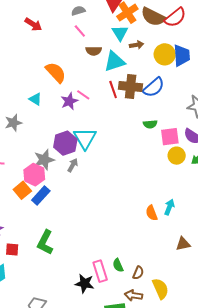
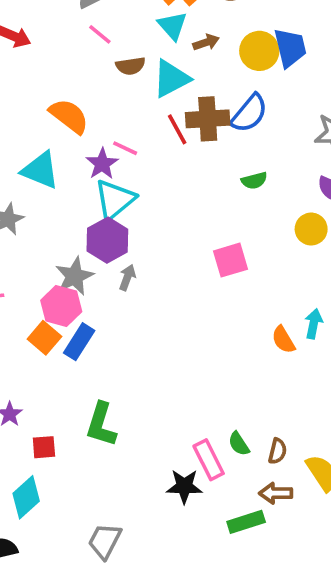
cyan triangle: (35, 99) -> (40, 170), size x1.6
pink square: (170, 137) -> (230, 260), moved
cyan triangle: (85, 138) -> (115, 200), moved, turned 30

